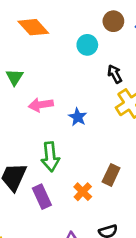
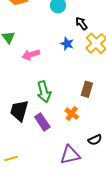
blue star: (78, 117) -> (67, 44), moved
brown rectangle: (111, 175) -> (87, 89), moved

